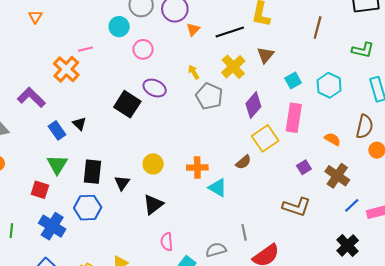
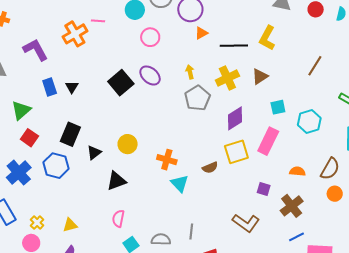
orange semicircle: (332, 139) -> (297, 171), turned -42
green triangle: (57, 165) -> (21, 110), moved
purple square: (304, 167) -> (264, 189), turned 32
red square: (40, 190) -> (29, 138), moved

